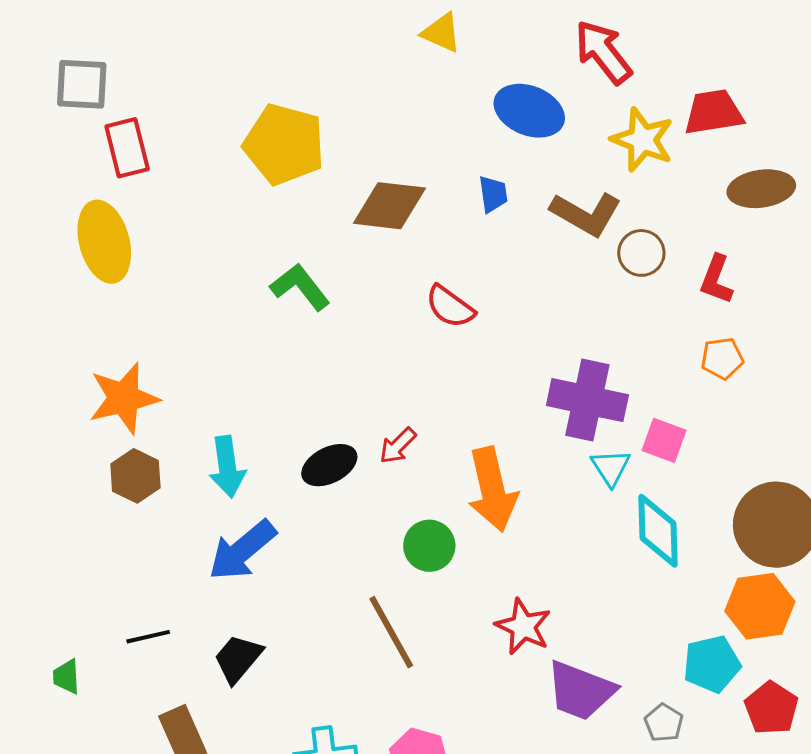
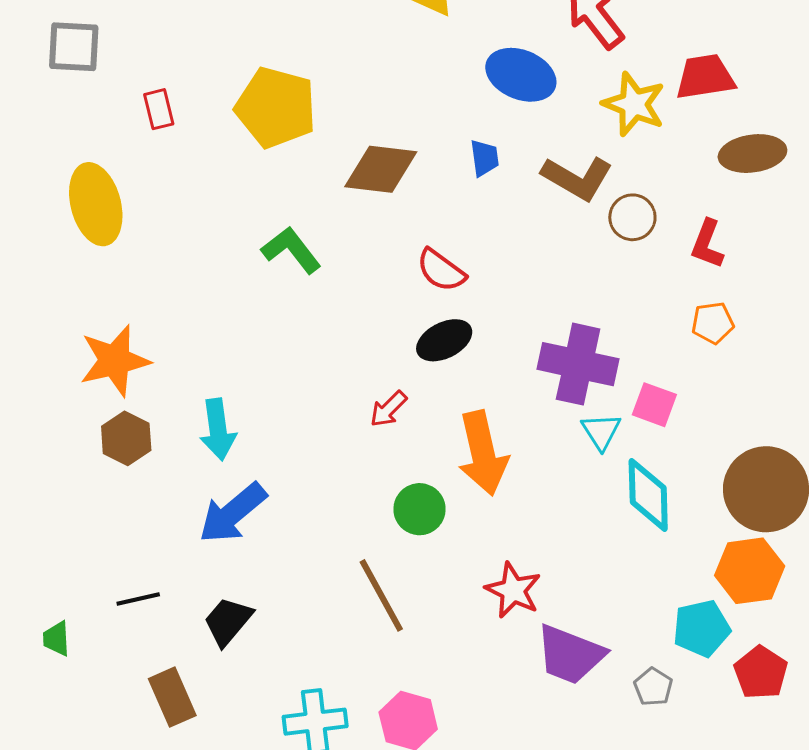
red rectangle: (127, 148) -> (159, 109), moved, size x0.7
black ellipse: (329, 465) -> (444, 340), moved

